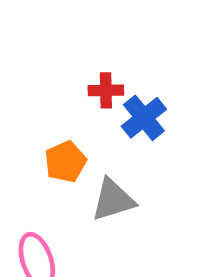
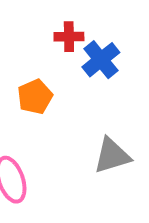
gray triangle: (113, 200) -> (112, 156), moved

